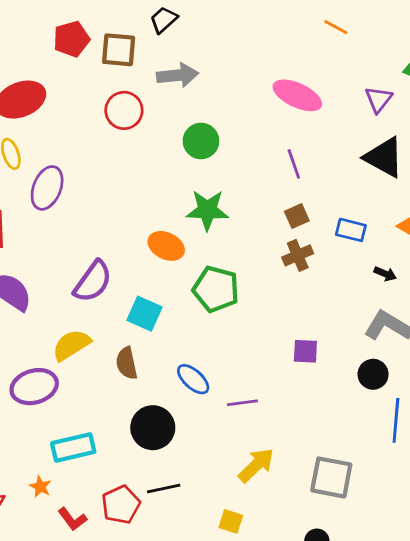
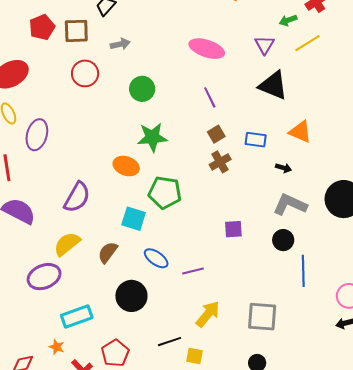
gray arrow: (178, 75) -> (120, 44), size x0.7
cyan square: (145, 314) -> (134, 219), moved
brown semicircle: (127, 363) -> (108, 252), turned 55
black line: (164, 489) -> (170, 342), moved

